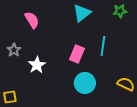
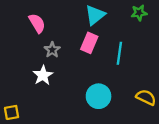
gray star: (14, 50) -> (52, 50), moved
pink rectangle: (77, 54) -> (89, 43), moved

